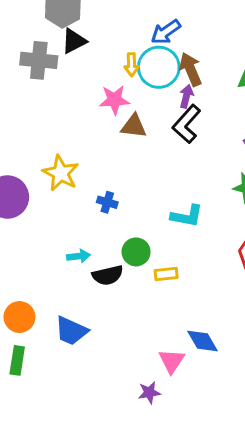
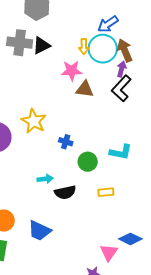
black triangle: (74, 41) -> (41, 45), moved
green circle: (136, 252) -> (88, 162), moved
blue diamond: (202, 341) -> (130, 239), turned -35

